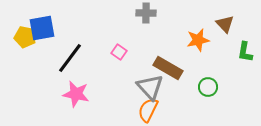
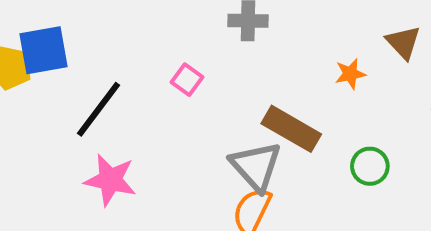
orange star: (198, 40) -> (350, 74), size x0.7
pink square: (119, 52) -> (187, 80), moved

